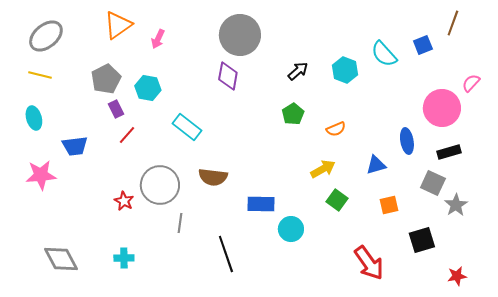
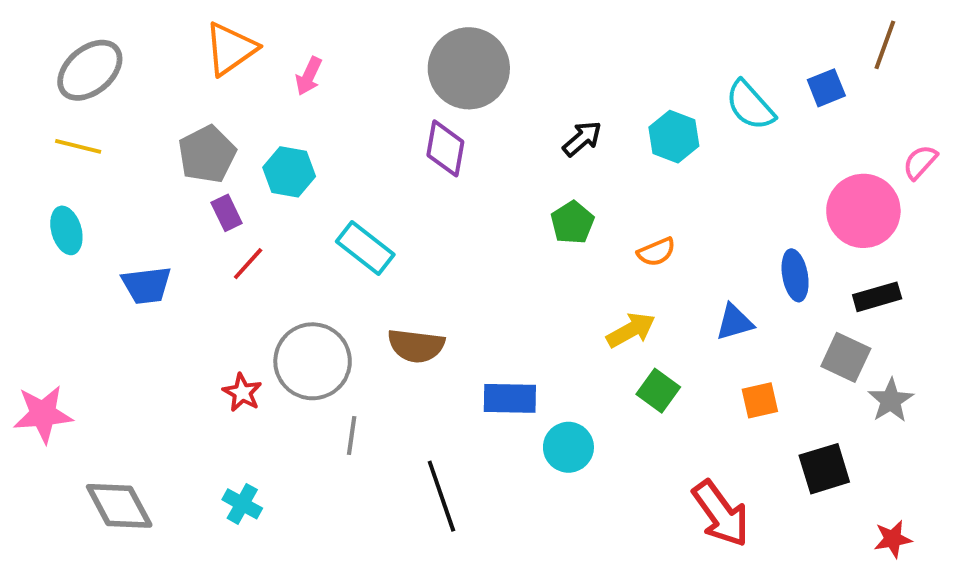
pink star: (41, 175) -> (43, 414), moved
cyan cross: (124, 258) -> (242, 504), turned 30

